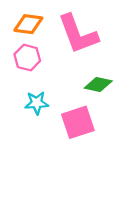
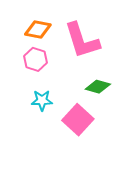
pink square: (78, 122) -> (78, 120), turned -32

